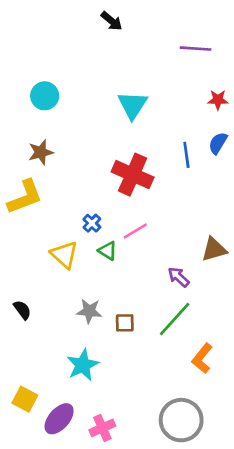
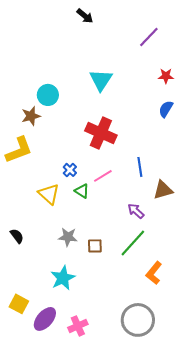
purple line: (196, 49) -> (149, 37), turned -50
cyan circle: (45, 96) -> (48, 95), moved
blue line: (186, 155) -> (140, 167), moved

